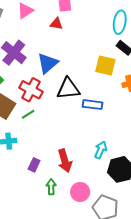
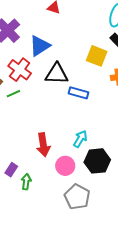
purple rectangle: (34, 165) -> (11, 170), moved
green arrow: (51, 187) -> (26, 182), moved
pink circle: (80, 192) -> (65, 166), moved

